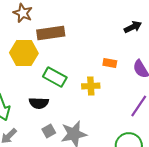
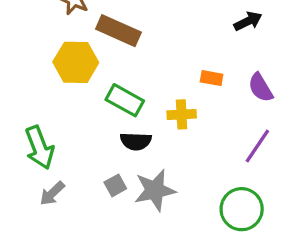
brown rectangle: (51, 33) -> (118, 31), turned 32
black semicircle: (39, 103) -> (136, 141), moved

